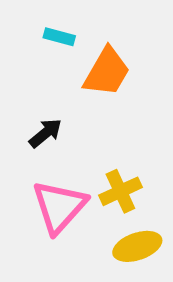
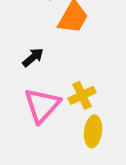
yellow ellipse: (137, 246) -> (93, 131), turned -64

